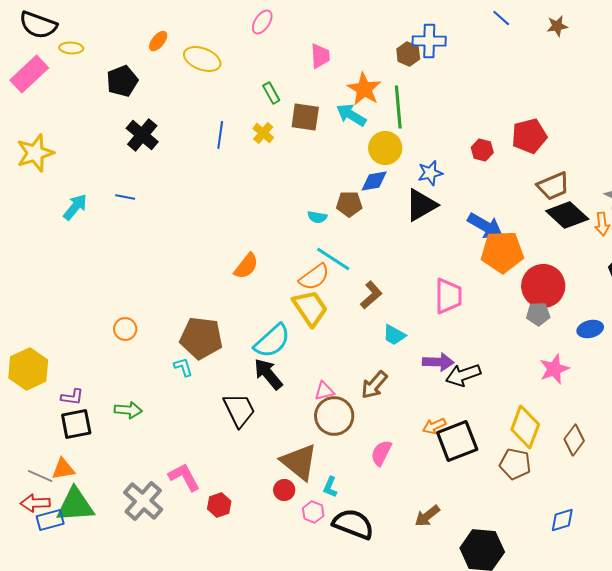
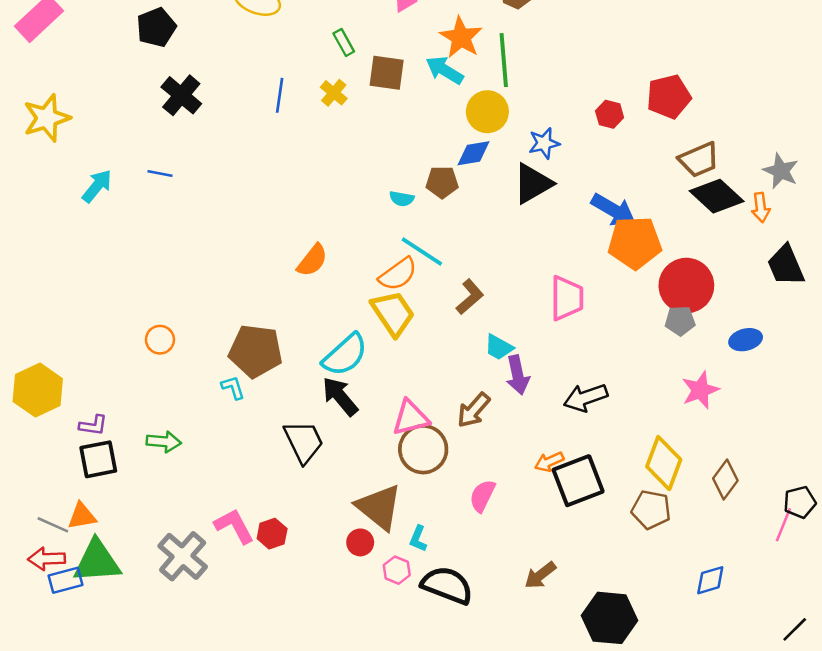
purple arrow: (438, 362) -> (518, 375), moved, turned 76
pink triangle: (324, 391) -> (411, 418), size x1.5
red hexagon: (219, 505) -> (272, 534), moved

